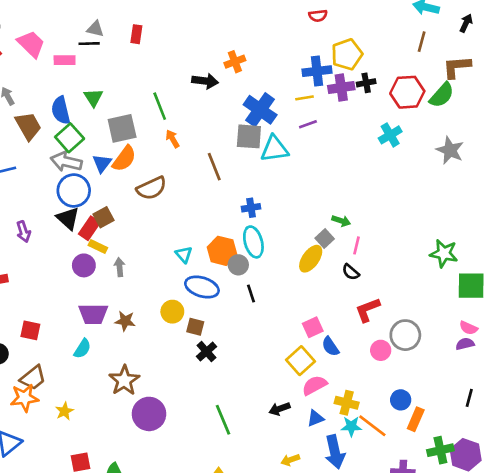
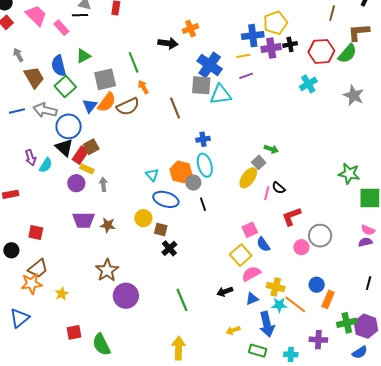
pink rectangle: (65, 60) -> (61, 28), turned 49
green triangle: (93, 98) -> (83, 56), turned 35
gray arrow: (66, 162) -> (45, 110), moved
brown semicircle: (152, 188) -> (128, 107), moved
pink line: (356, 245) -> (267, 193), moved
cyan semicircle: (82, 349) -> (46, 165), moved

